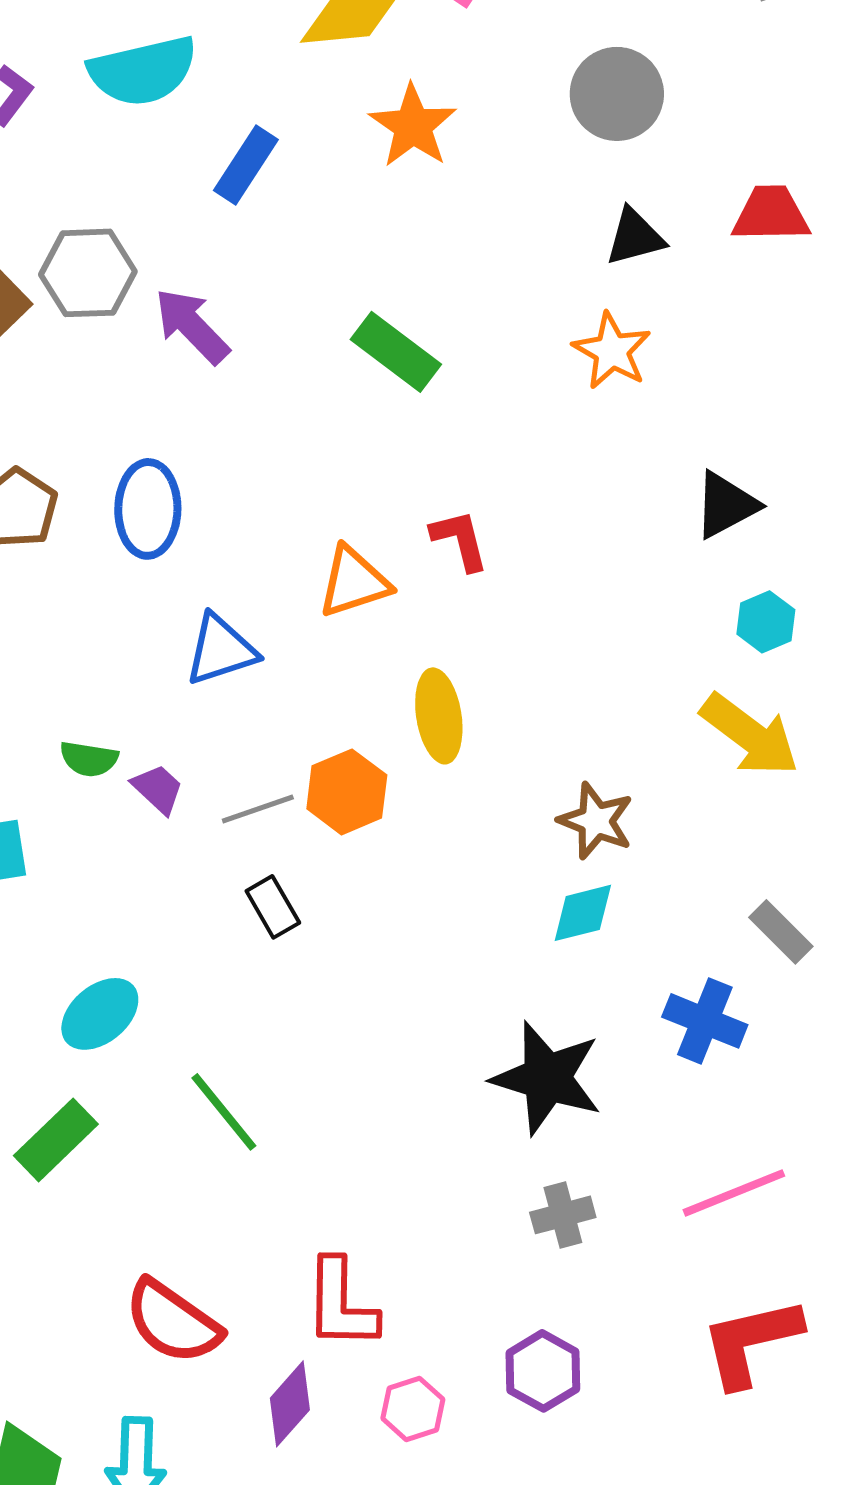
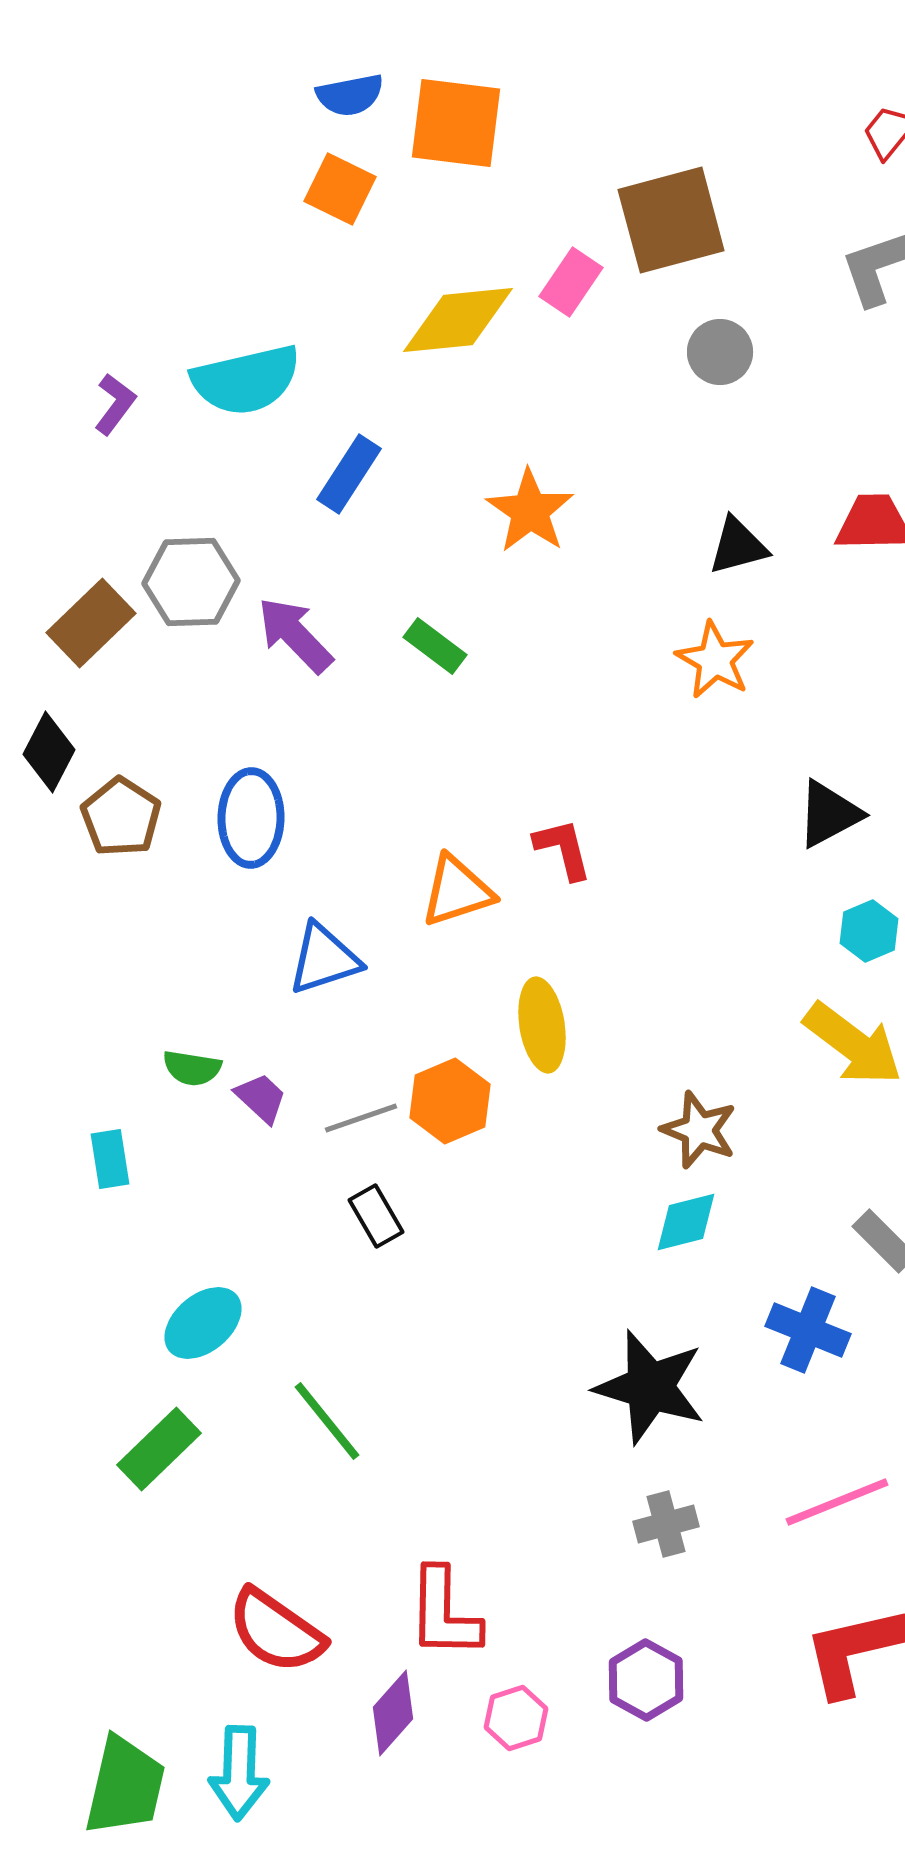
gray circle: (617, 94) -> (720, 352), moved, size x0.7
orange star: (413, 126) -> (530, 511), moved
green rectangle: (396, 352) -> (435, 646), moved, size x0.7

